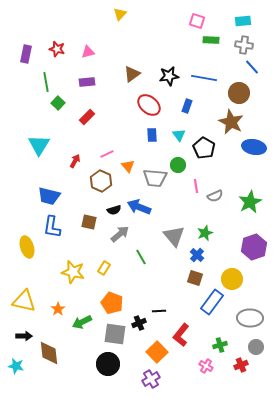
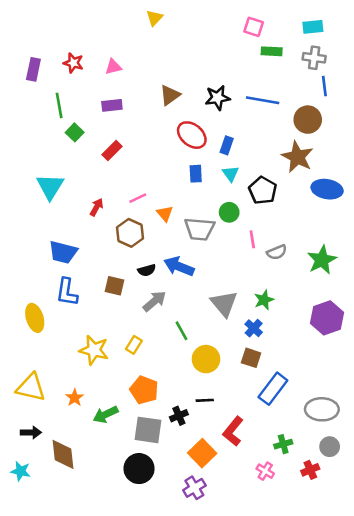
blue line: (252, 67) -> (324, 86), turned 35
blue rectangle: (187, 106) -> (227, 145), moved
yellow circle: (232, 279) -> (206, 359), moved

